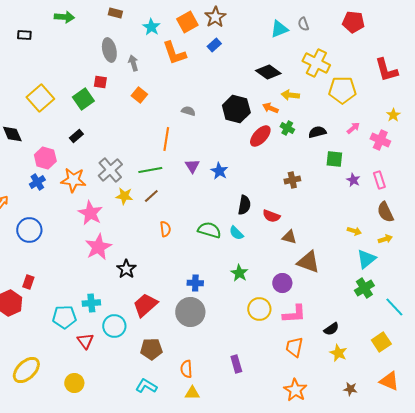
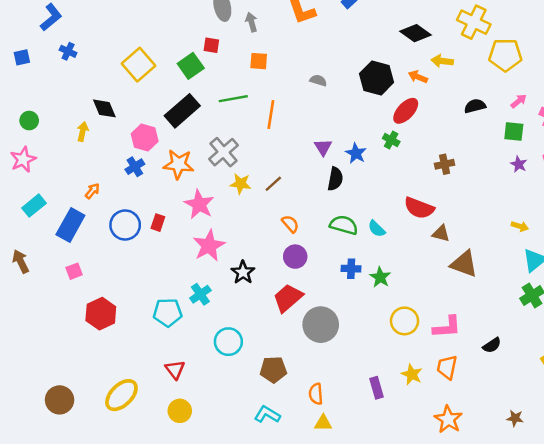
orange square: (139, 95) -> (259, 61), turned -35
green cross: (287, 128) -> (391, 140), moved
black rectangle: (76, 136) -> (182, 111), size x2.0
orange line: (166, 139) -> (271, 114), moved
green square: (334, 159) -> (514, 131), moved
green line: (150, 170) -> (233, 99), moved
black semicircle: (244, 205) -> (335, 179), moved
red semicircle: (271, 216) -> (419, 208), size x1.4
orange semicircle: (165, 229) -> (290, 224), turned -35
red rectangle: (28, 282) -> (158, 223), moved
blue cross: (195, 283) -> (351, 269), moved
purple circle: (282, 283) -> (295, 257), moved
cyan cross: (91, 303) -> (200, 294), moved, turned -30
red trapezoid: (145, 305) -> (288, 298), moved
cyan pentagon: (64, 317) -> (168, 312), moved
red triangle: (85, 341) -> (175, 370), moved
yellow star: (338, 353) -> (412, 374), moved

